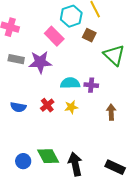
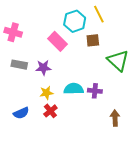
brown square: (89, 35) -> (93, 40), turned -32
purple star: (40, 62) -> (43, 68), size x0.7
blue semicircle: (18, 107) -> (21, 113), turned -35
yellow star: (71, 107) -> (46, 93), moved

